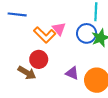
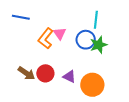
orange L-shape: (45, 35) -> (46, 38), turned 80
red circle: (39, 59) -> (45, 73), moved

